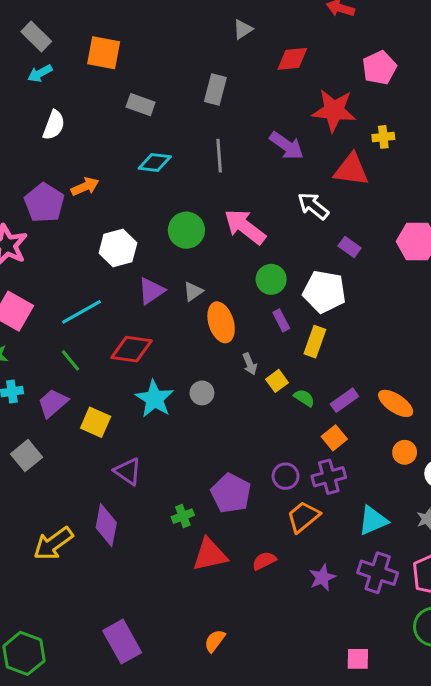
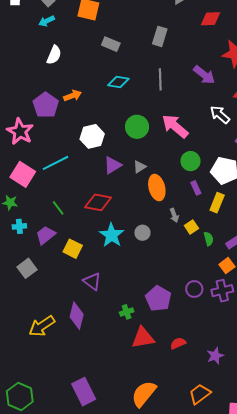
cyan line: (81, 312) -> (55, 163), moved
green semicircle: (304, 398) -> (209, 239), turned 40
orange trapezoid: (303, 517) -> (200, 394), moved
orange semicircle: (215, 641) -> (144, 394), size x1.8

